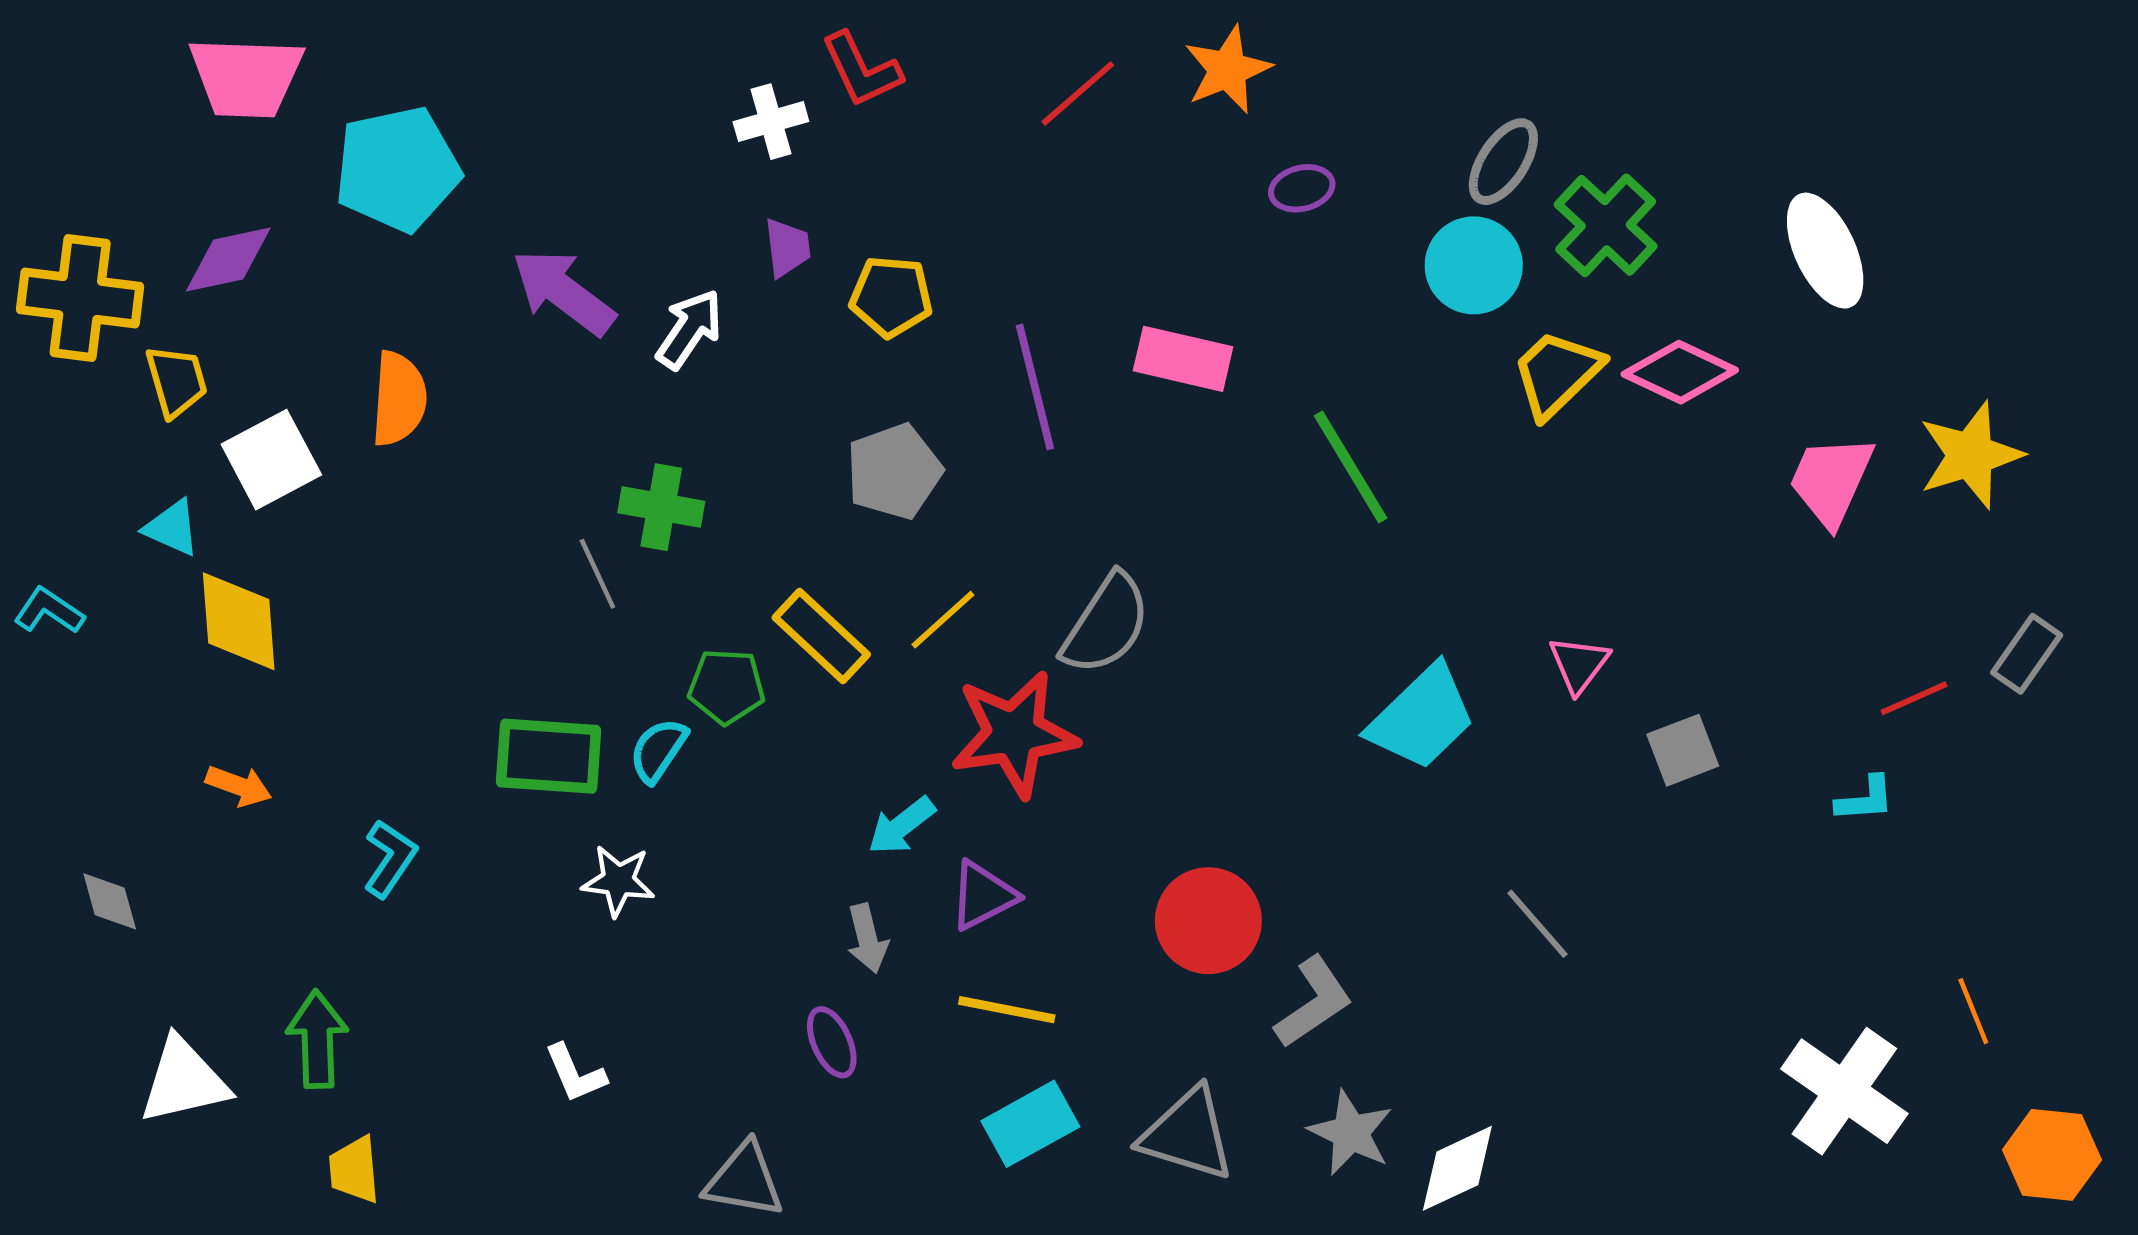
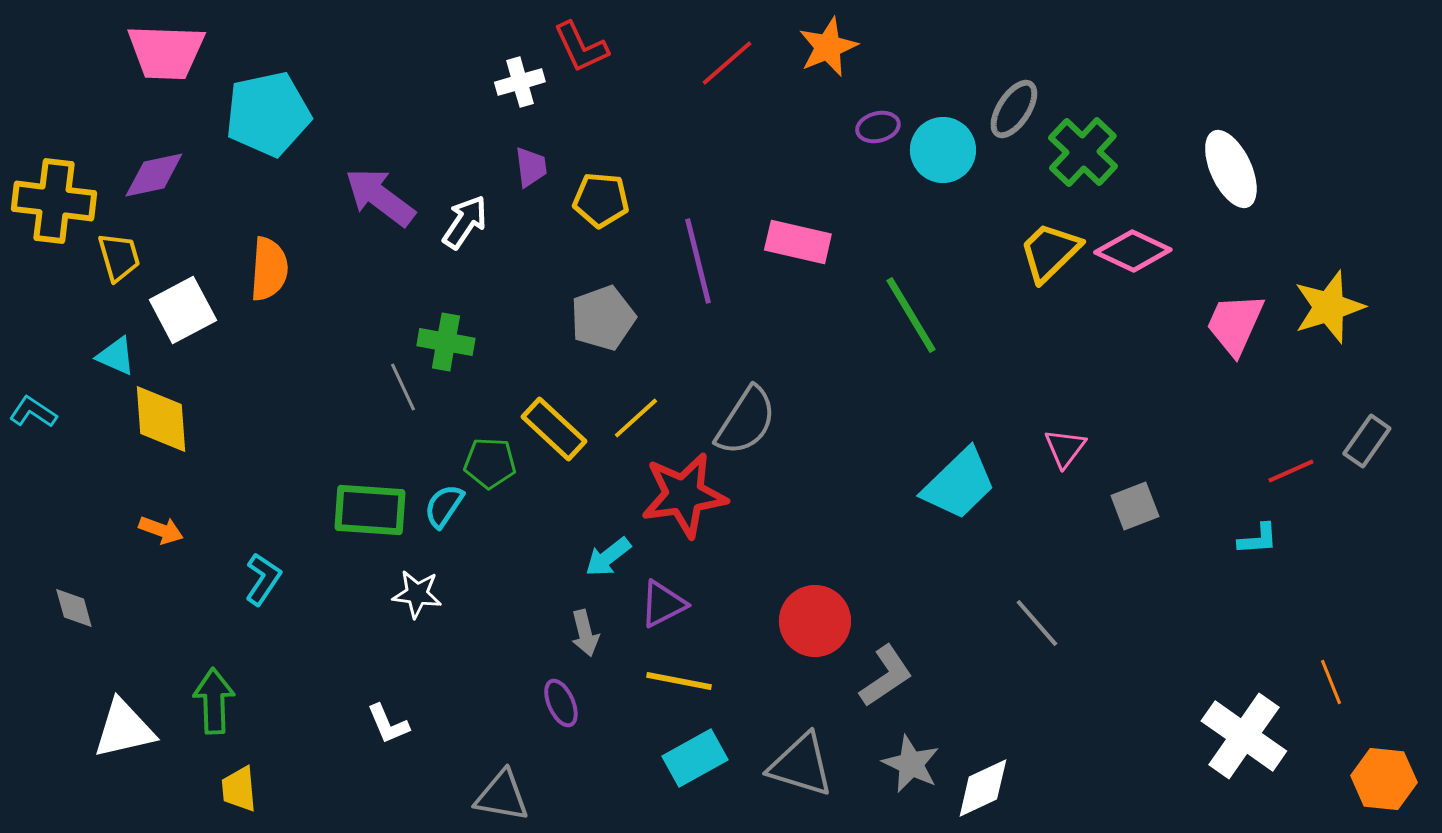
cyan circle: (1474, 265) -> (943, 150), moved

